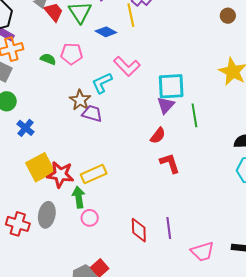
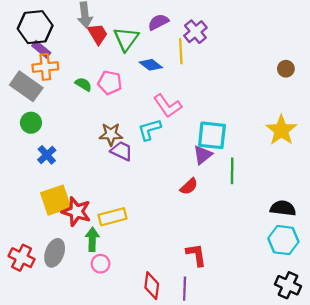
cyan L-shape: (102, 83) -> (149, 130), moved
brown star: (80, 100) -> (111, 134), turned 30
red L-shape: (170, 163) -> (196, 255), moved

